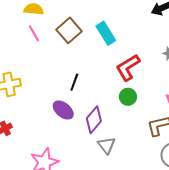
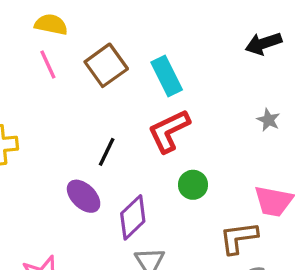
red L-shape: (128, 67) -> (169, 131), moved

